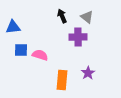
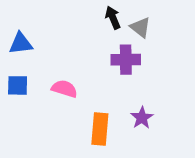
black arrow: (62, 16) -> (113, 18), moved
blue square: (21, 50) -> (18, 85), moved

